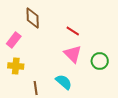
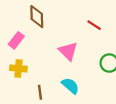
red line: (73, 31) -> (94, 25), moved
pink triangle: (73, 54) -> (68, 51), moved

